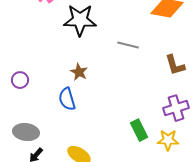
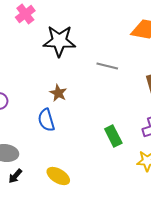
green rectangle: (139, 130) -> (113, 136), moved

